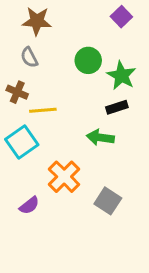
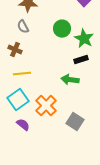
yellow line: (43, 110) -> (22, 74), moved
cyan square: (22, 142) -> (18, 100), moved
purple semicircle: (29, 205) -> (23, 125), turned -104

